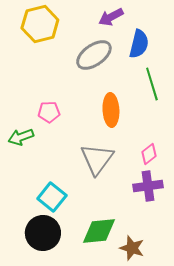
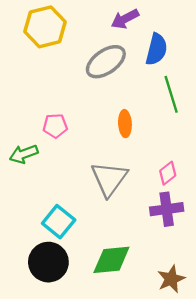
orange ellipse: (111, 110) -> (125, 124), size x0.7
brown star: (132, 248) -> (171, 279), moved, turned 30

